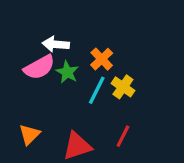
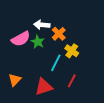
white arrow: (56, 44) -> (42, 25), moved
cyan line: (97, 90) -> (56, 63), moved

